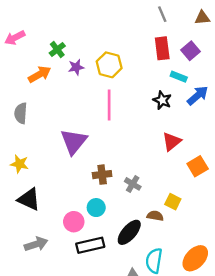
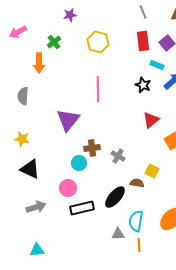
yellow hexagon: (109, 65) -> (98, 42), moved
purple star: (76, 67) -> (70, 15), moved
orange arrow: (40, 74) -> (39, 63), turned 120
cyan circle: (96, 208) -> (79, 163), moved

